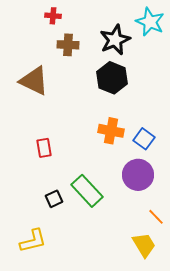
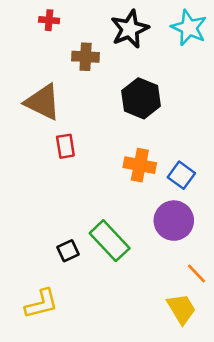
red cross: (53, 16) -> (49, 20), moved
black star: (115, 40) -> (130, 29), moved
red rectangle: (44, 148) -> (65, 146), moved

